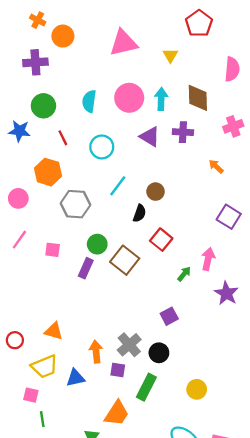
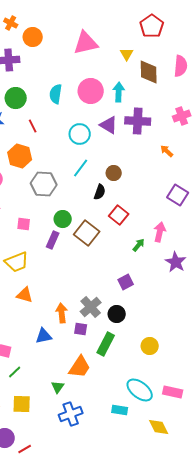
brown diamond: (198, 98) -> (149, 72), moved
purple cross: (183, 132) -> (138, 121), size x1.4
cyan circle: (102, 147) -> (80, 134), moved
yellow trapezoid: (45, 366) -> (17, 262), moved
green line: (42, 419) -> (15, 372), turned 56

